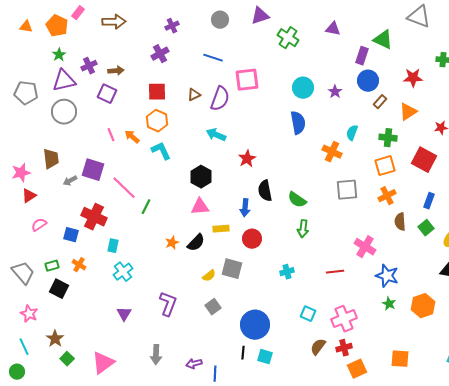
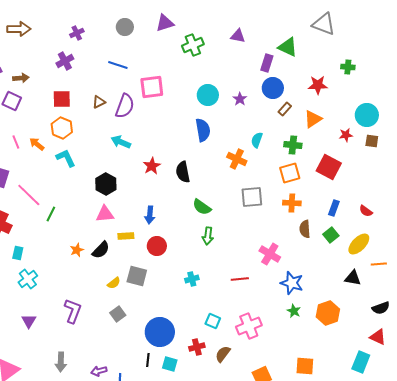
green cross: (288, 38) -> (193, 45), turned 35
black semicircle: (265, 191) -> (183, 172), moved
orange cross: (387, 196) -> (292, 203), turned 30
red cross: (344, 348) -> (197, 347), moved

